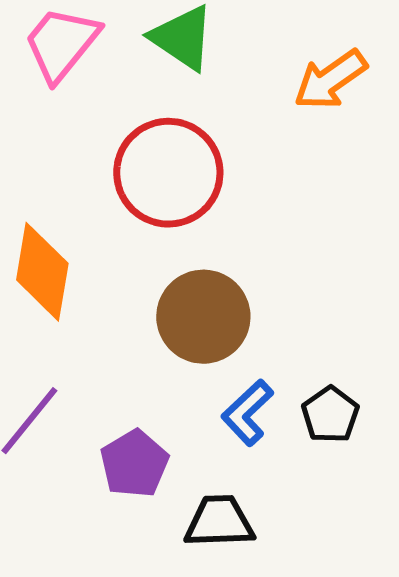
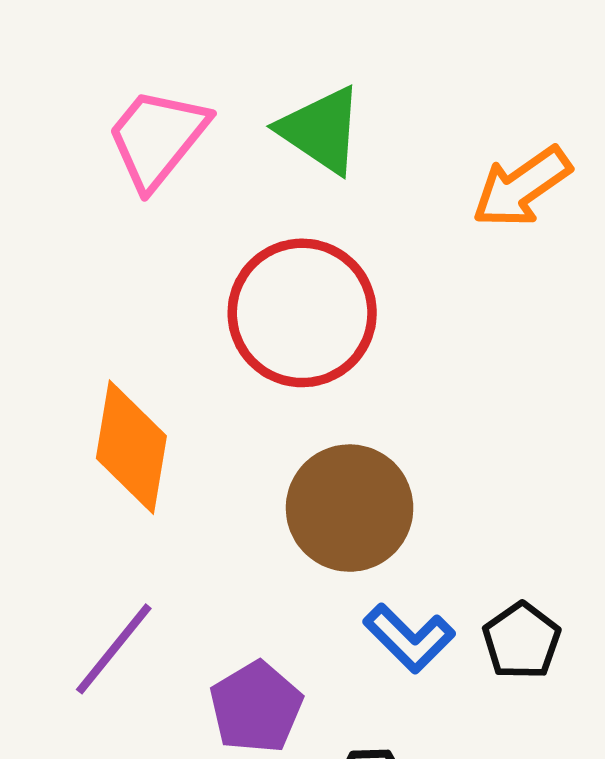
blue L-shape: (247, 413) -> (409, 638), turned -92

